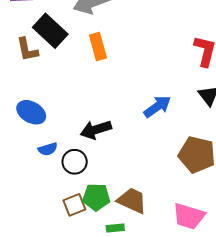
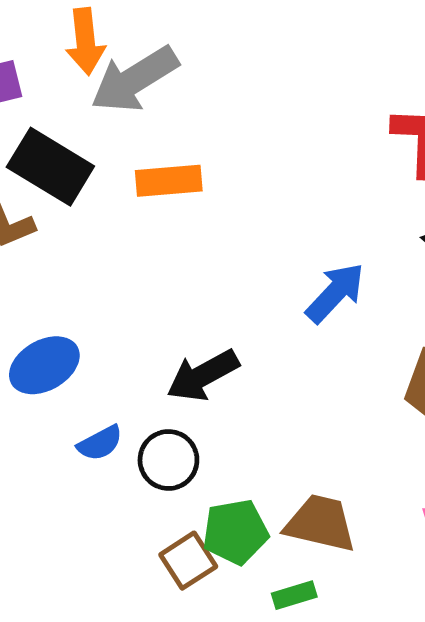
orange rectangle: (98, 46) -> (169, 181), turned -68
blue ellipse: (31, 112) -> (44, 365), turned -48

